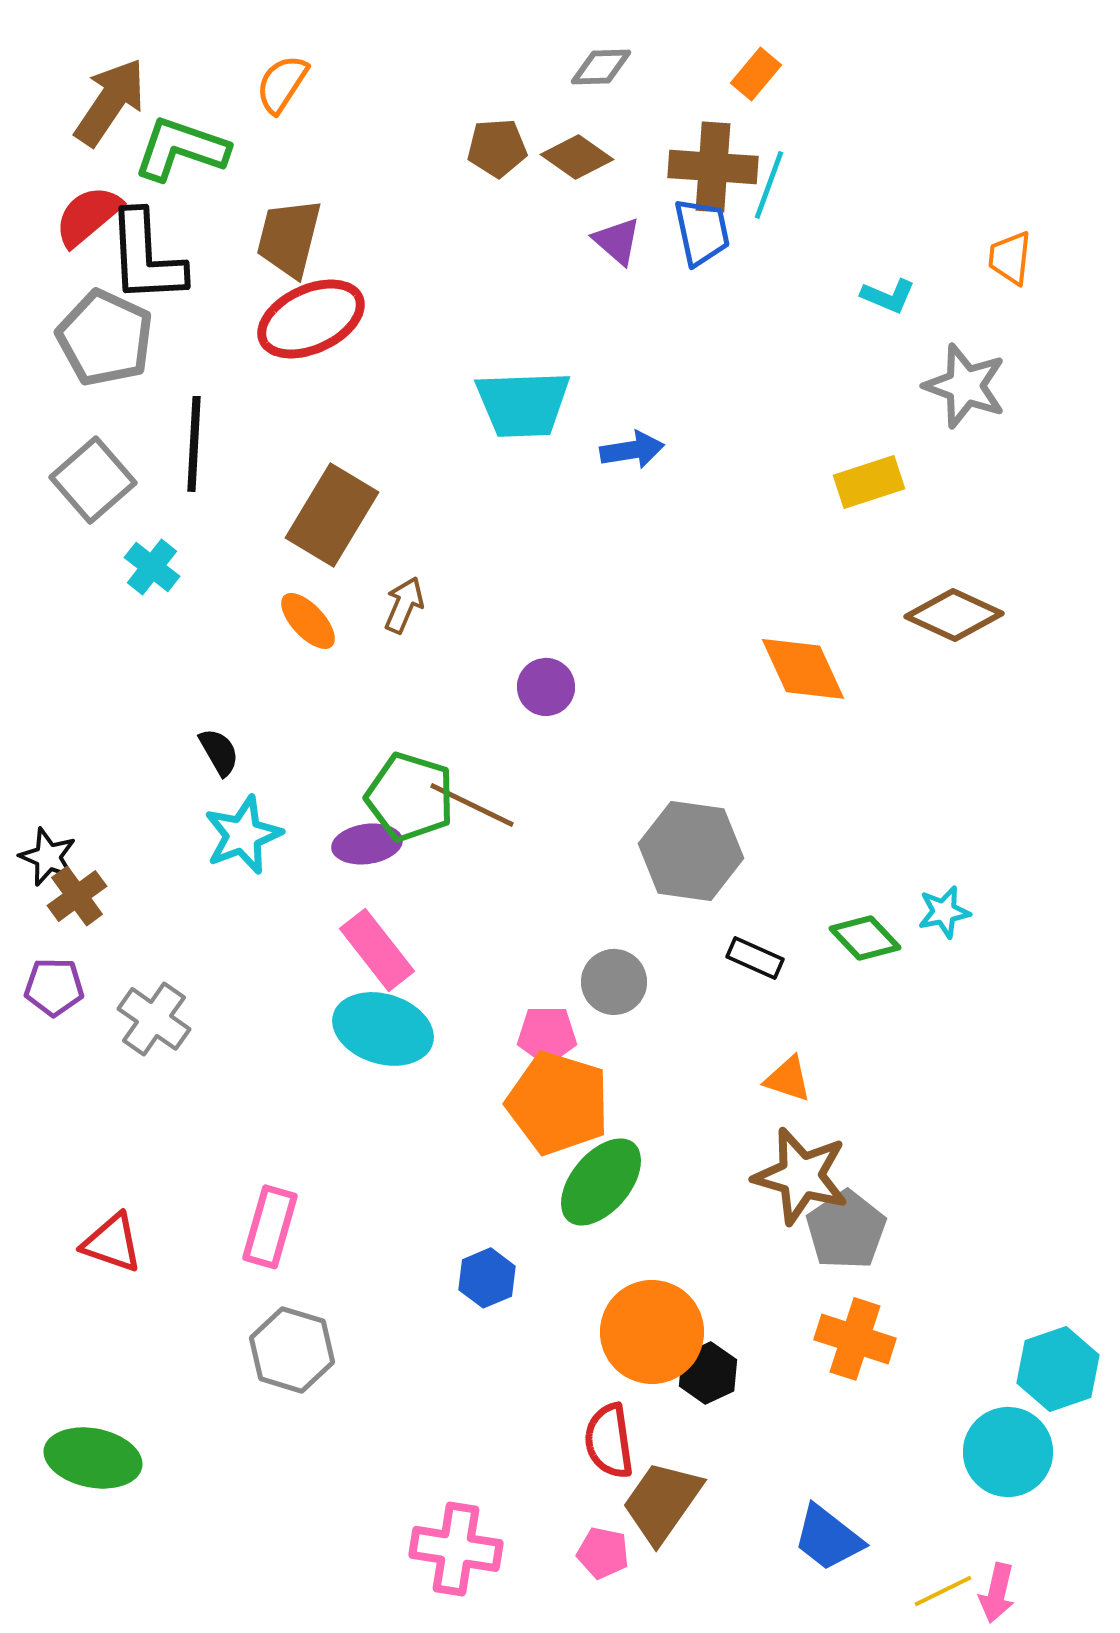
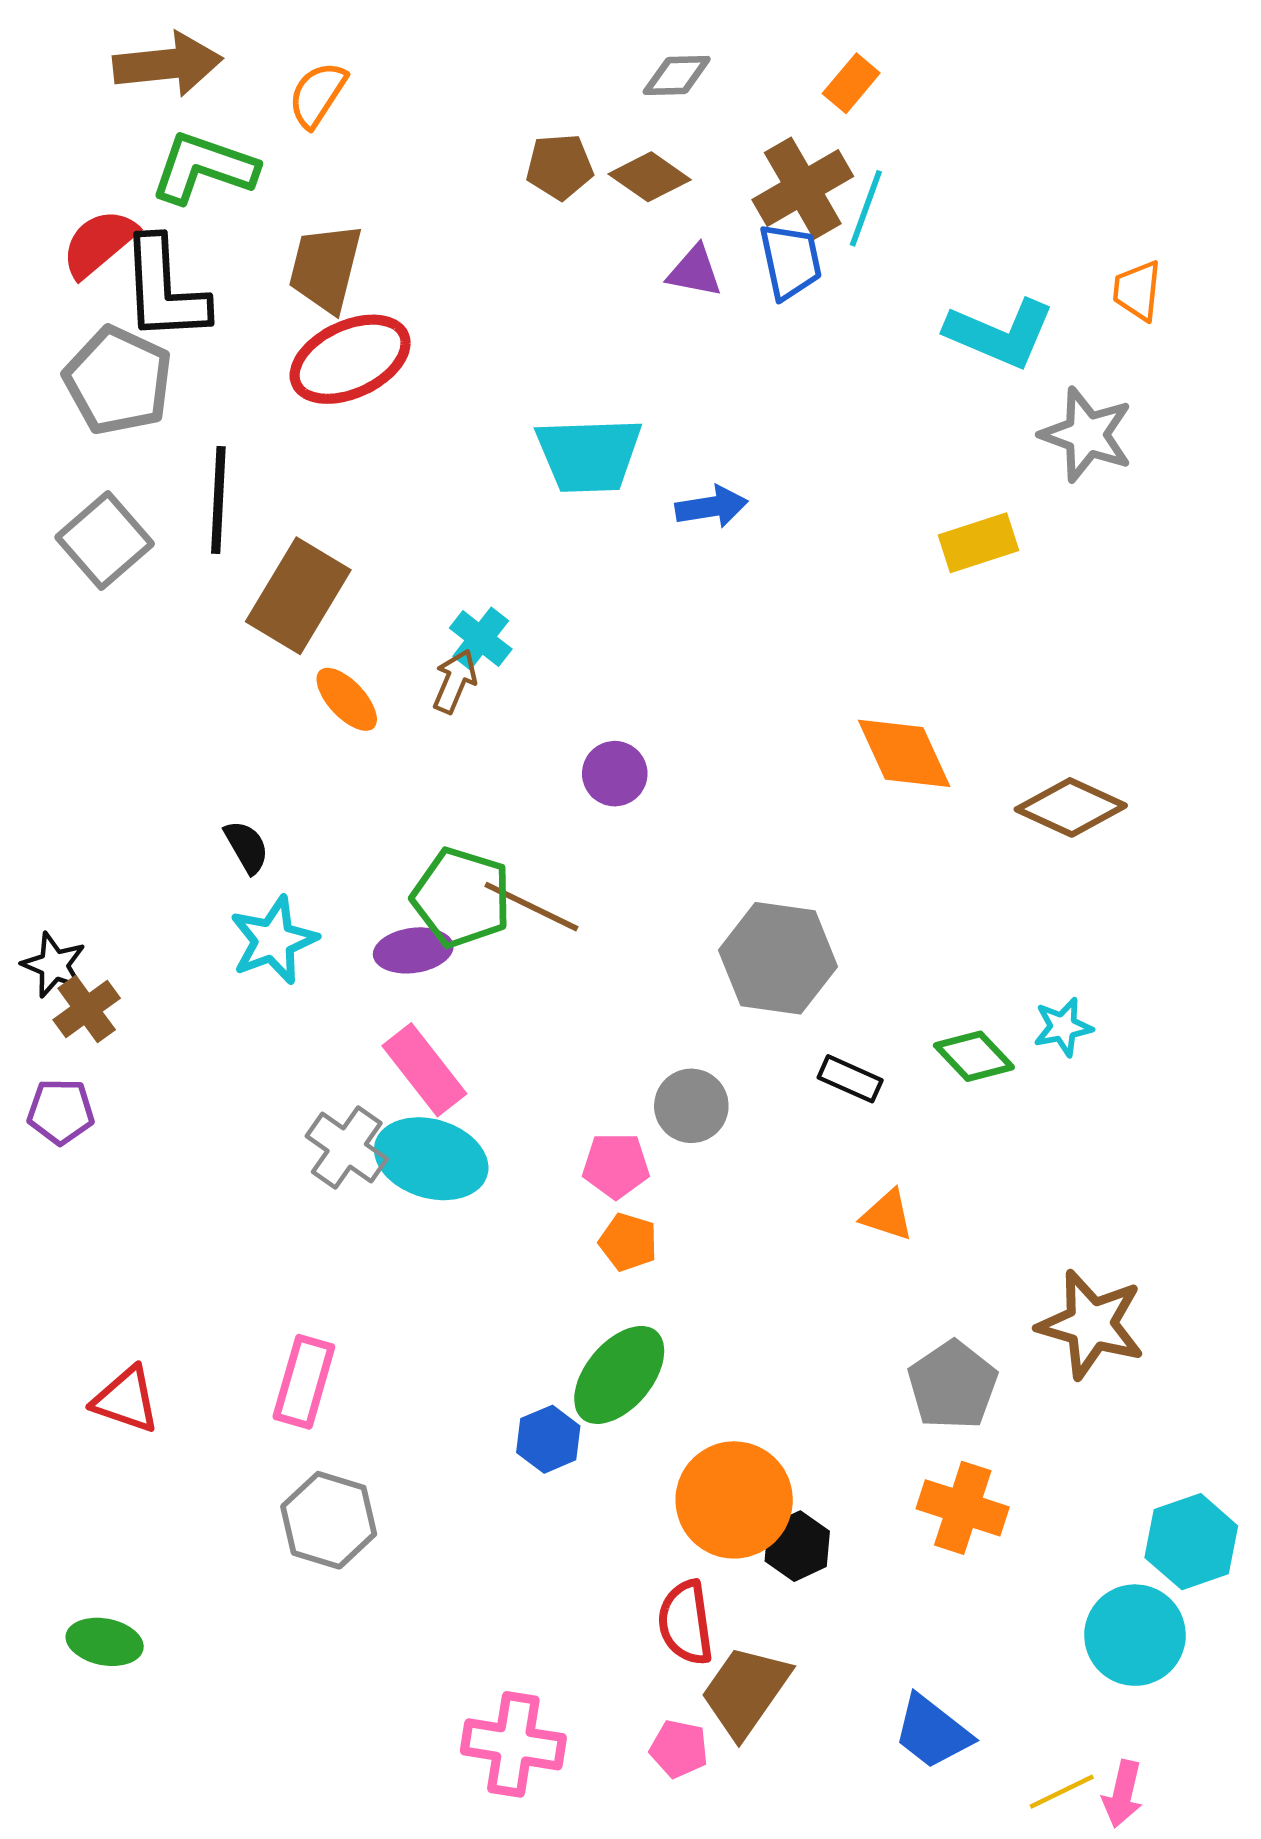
brown arrow: (110, 102) -> (168, 64), moved, turned 50
brown cross: (713, 167) -> (803, 188), turned -34
purple triangle: (617, 241) -> (695, 271), turned -30
cyan L-shape: (888, 296) -> (1000, 333), size x1.8
brown rectangle: (332, 515) -> (298, 596), moved
cyan cross: (152, 567) -> (481, 639), moved
brown diamond: (954, 615) -> (1071, 807), moved
gray cross: (154, 1019) -> (347, 1148), moved
orange pentagon: (558, 1103) -> (628, 1242), size x0.5
brown star: (801, 1176) -> (1091, 1324), moved
green ellipse: (601, 1182) -> (619, 1375), moved
green ellipse: (93, 1458) -> (105, 1642), size x0.7

